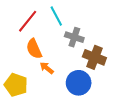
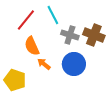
brown cross: (94, 57) -> (94, 35), moved
blue circle: (79, 83) -> (74, 64), moved

